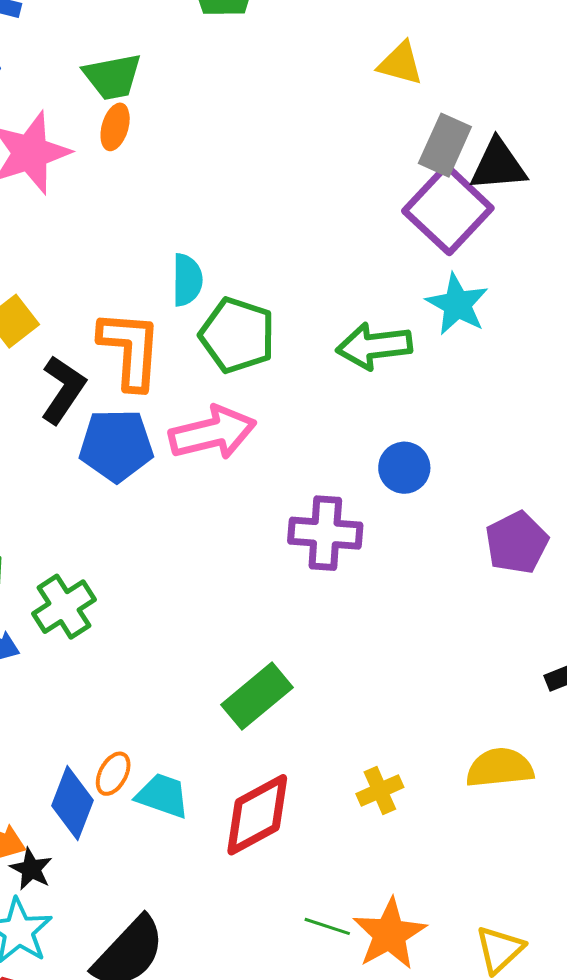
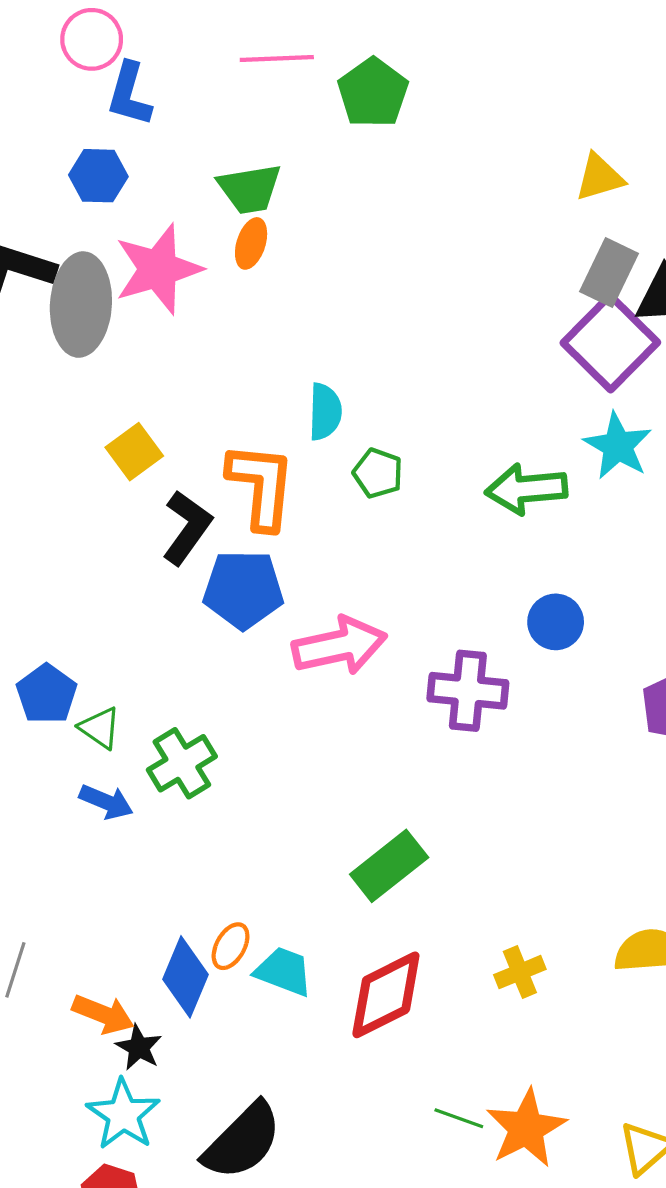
yellow triangle: (400, 63) -> (599, 177), moved, turned -33
green pentagon: (237, 335) -> (378, 473), size x0.6
pink arrow: (213, 433) -> (339, 646), moved

